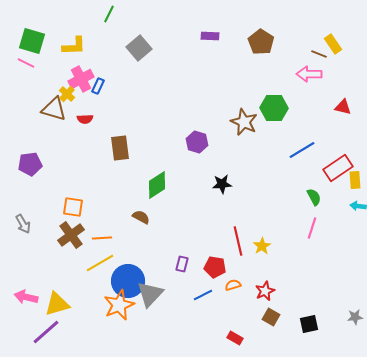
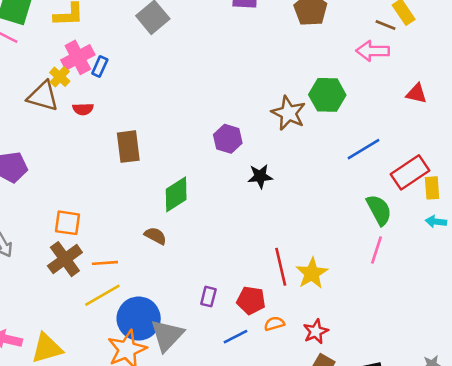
black star: (222, 184) -> (260, 176), moved
green semicircle: (314, 197) -> (379, 210), size x1.4
yellow star: (262, 246) -> (312, 273), size x1.4

